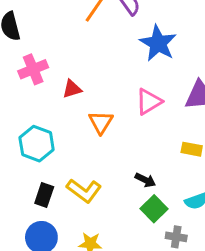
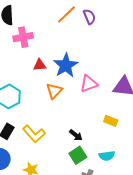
blue star: (158, 43) -> (66, 65), moved
pink cross: (33, 69) -> (23, 37), moved

